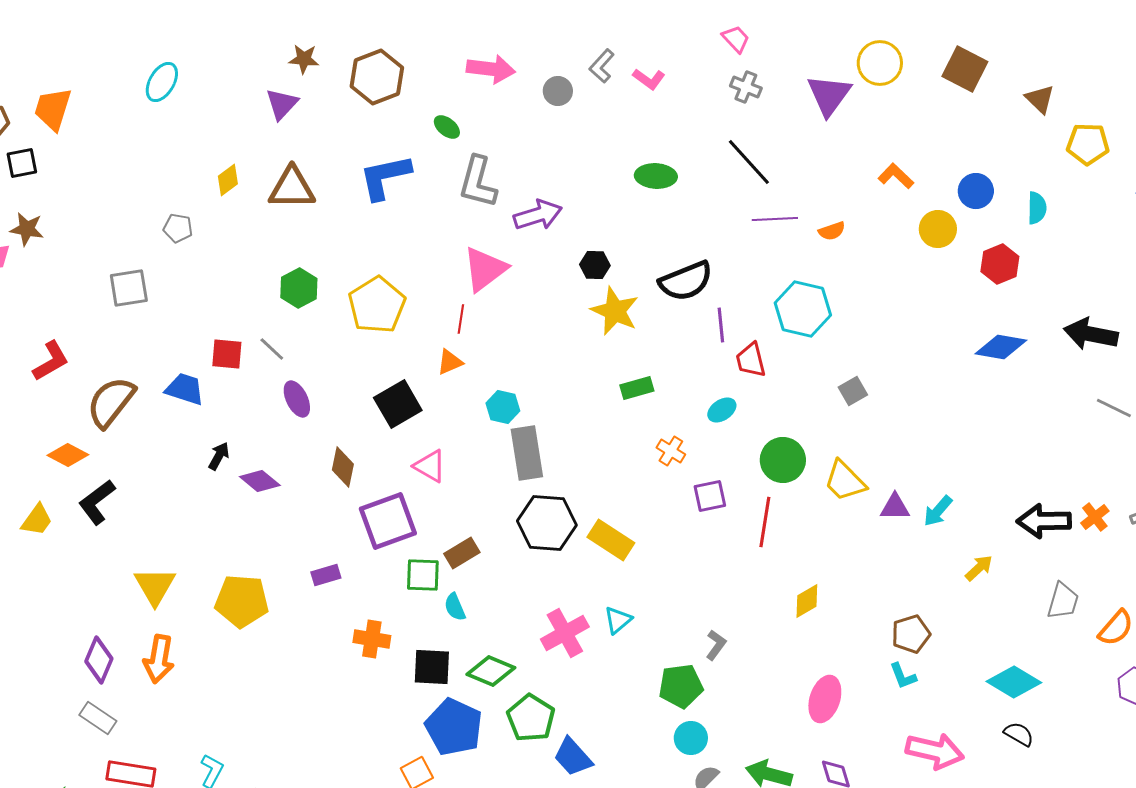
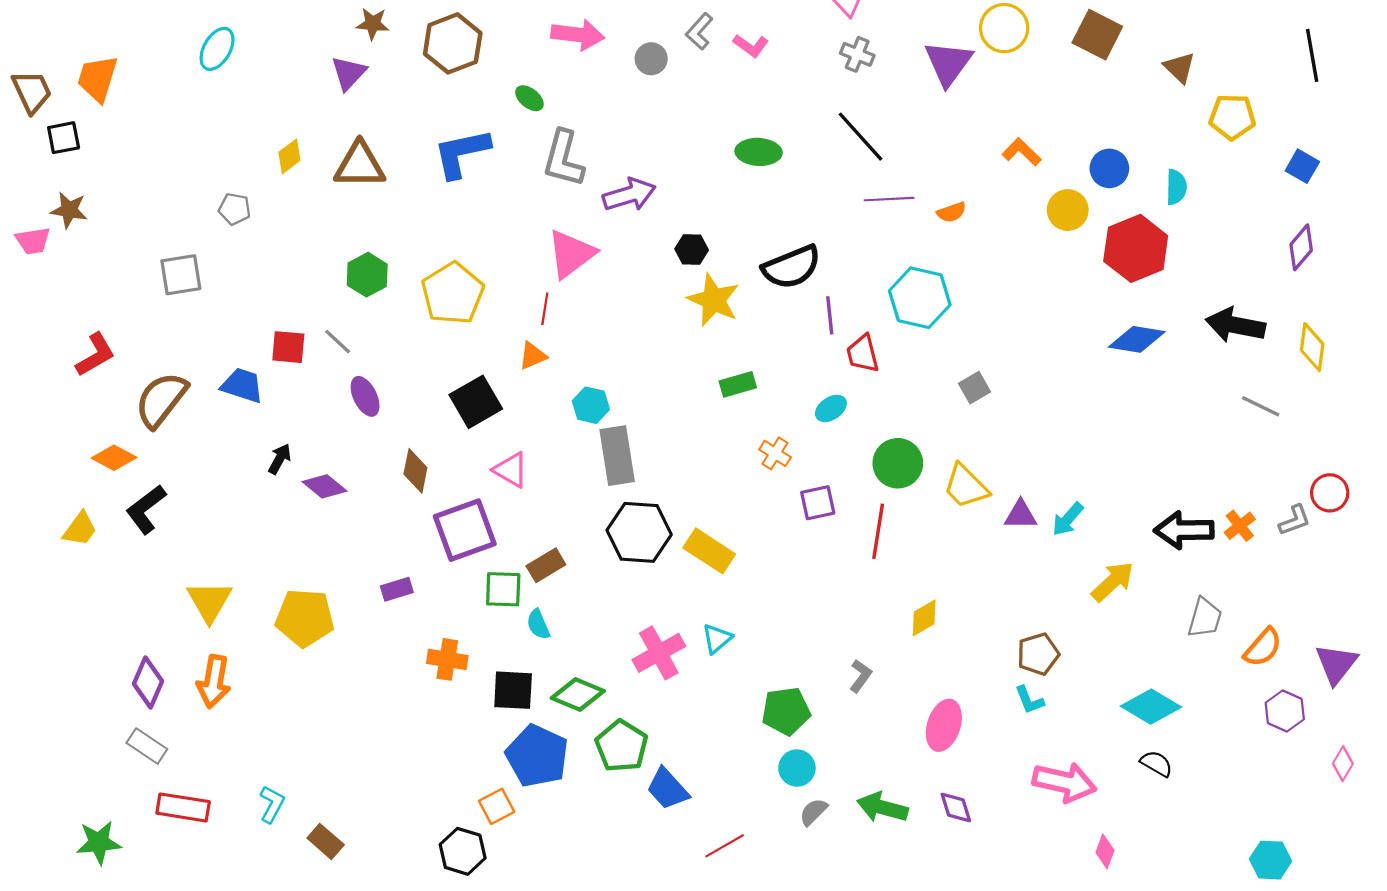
red hexagon: (1000, 264) -> (1136, 248), size x1.5
yellow arrow: (979, 568) -> (1113, 582), size x1.4
gray L-shape: (716, 645) -> (861, 676), moved

